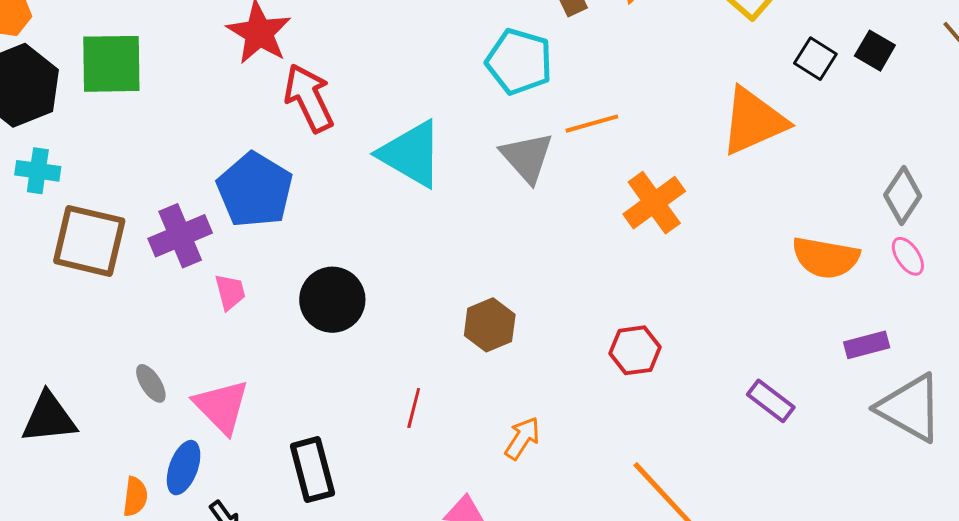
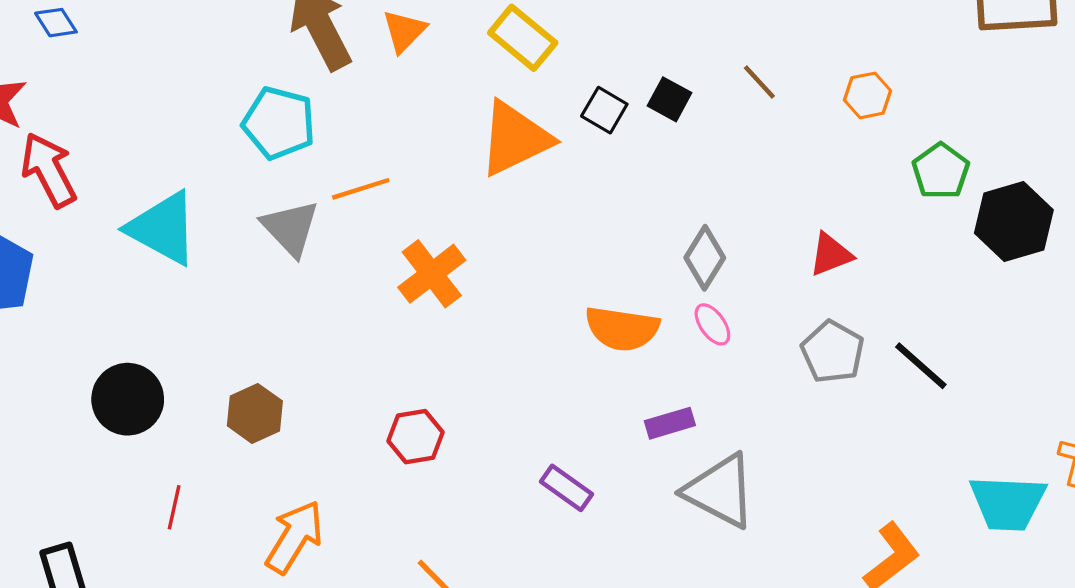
orange triangle: (753, 121) -> (515, 139), moved
black circle: (332, 300) -> (128, 399), moved
orange arrow: (522, 438) -> (294, 537), size x1.5

